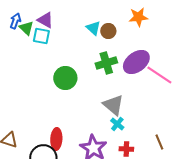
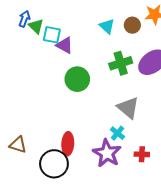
purple triangle: (45, 20) -> (65, 45), moved
brown circle: (108, 31) -> (132, 25), moved
cyan cross: (117, 124) -> (118, 133), moved

